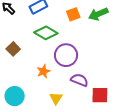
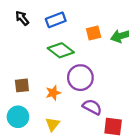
brown square: (13, 49) -> (22, 85), moved, turned 32
yellow triangle: (56, 98) -> (53, 124), moved

